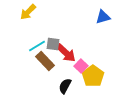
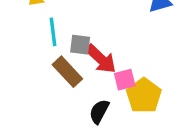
cyan line: (37, 46) -> (53, 32), moved, turned -66
pink square: (81, 66) -> (125, 80), turned 32

